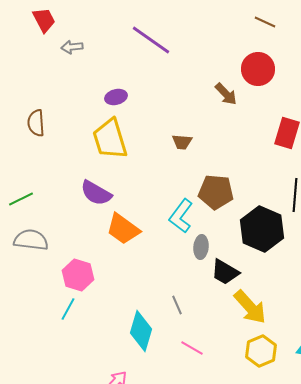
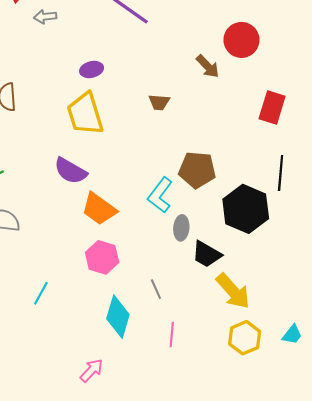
brown trapezoid: (182, 142) -> (159, 102), moved
pink hexagon: (78, 275) -> (102, 257), moved
pink line: (192, 348) -> (172, 335), turned 65

